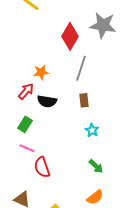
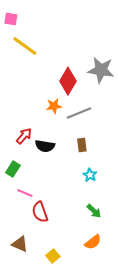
gray line: (81, 68) -> (79, 113), turned 50
orange star: (41, 72) -> (54, 106), moved
green rectangle: (25, 124) -> (13, 169), moved

